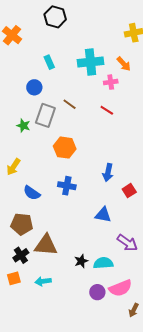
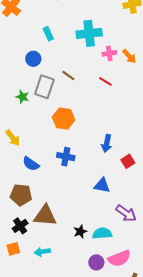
orange arrow: (124, 64) -> (129, 56), moved
yellow arrow: (13, 167) -> (13, 138), turned -72

